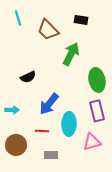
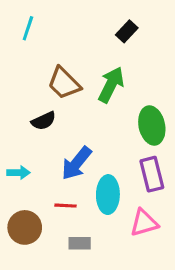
cyan line: (18, 18) -> (28, 28), turned 35
black rectangle: (81, 20) -> (127, 31), turned -56
brown trapezoid: (48, 30) -> (64, 83), moved

